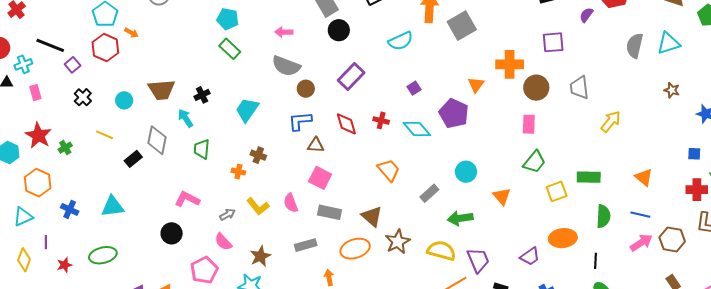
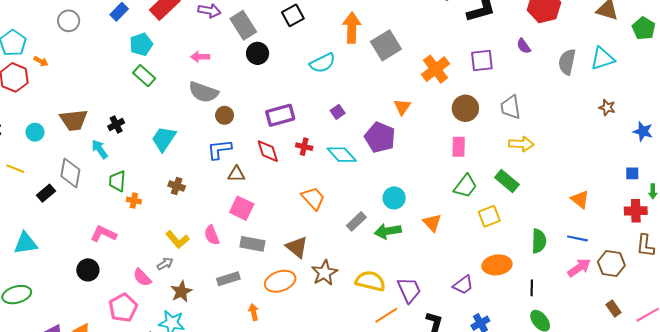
purple semicircle: (586, 15) -> (524, 46), moved, turned -70
cyan pentagon: (228, 19) -> (141, 44), turned -30
orange cross: (510, 64) -> (435, 69), moved, turned -36
purple rectangle: (351, 76) -> (280, 115), moved, turned 32
yellow arrow: (611, 121) -> (521, 144), moved, turned 55
orange cross: (238, 172) -> (134, 201), moved
green rectangle: (589, 177) -> (507, 181), moved, turned 40
gray arrow: (227, 214) -> (165, 264), moved
green arrow: (460, 218) -> (388, 231), moved

